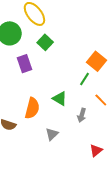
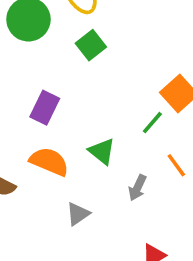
purple rectangle: (24, 64) -> (45, 108), moved, turned 36
orange semicircle: (32, 108) -> (49, 162), turned -90

